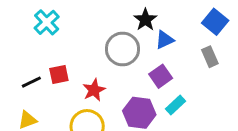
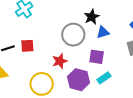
purple square: (161, 76) -> (97, 57), turned 35
red star: (94, 90) -> (60, 61), moved

